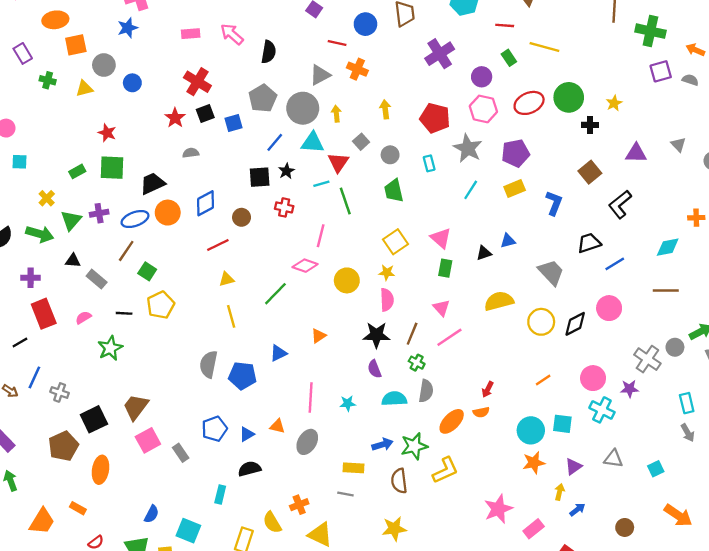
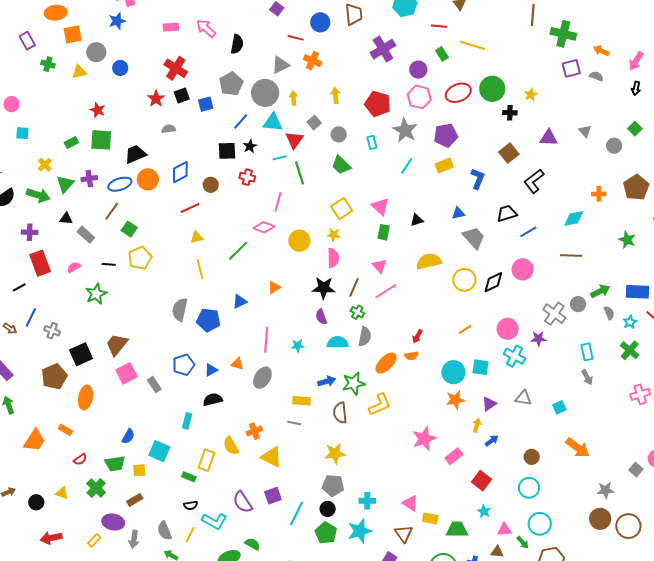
green trapezoid: (394, 191) -> (341, 165), turned -35
blue triangle: (508, 241) -> (458, 213), moved

